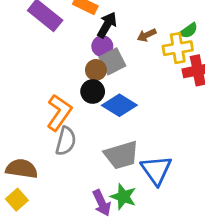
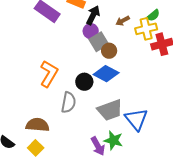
brown circle: (96, 70) -> (109, 51), moved
black circle: (93, 91) -> (84, 82), moved
orange L-shape: (59, 113) -> (49, 74), moved

